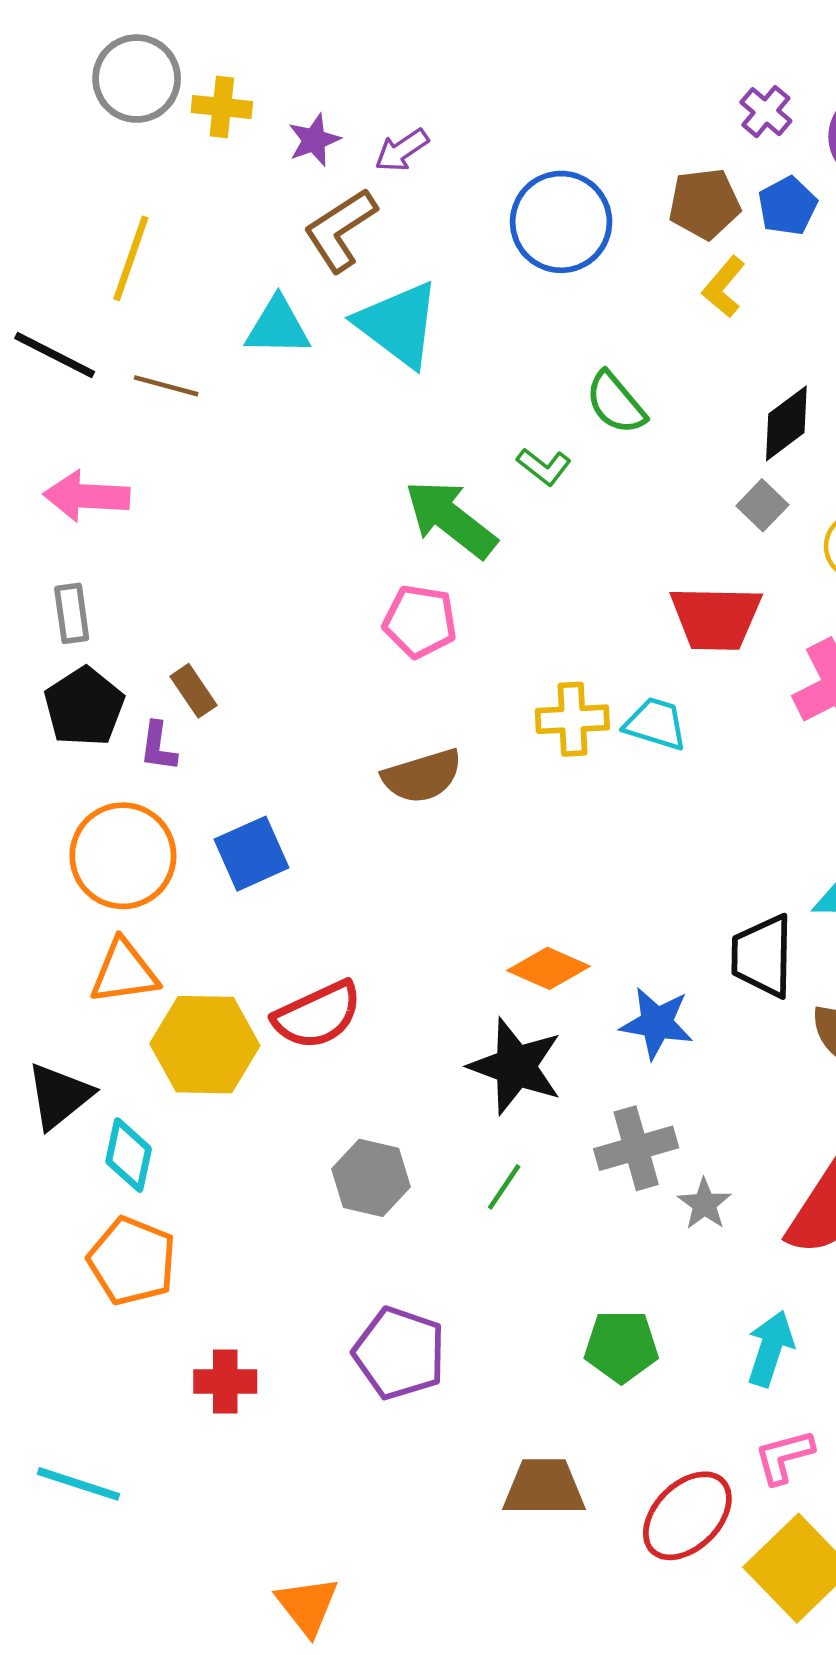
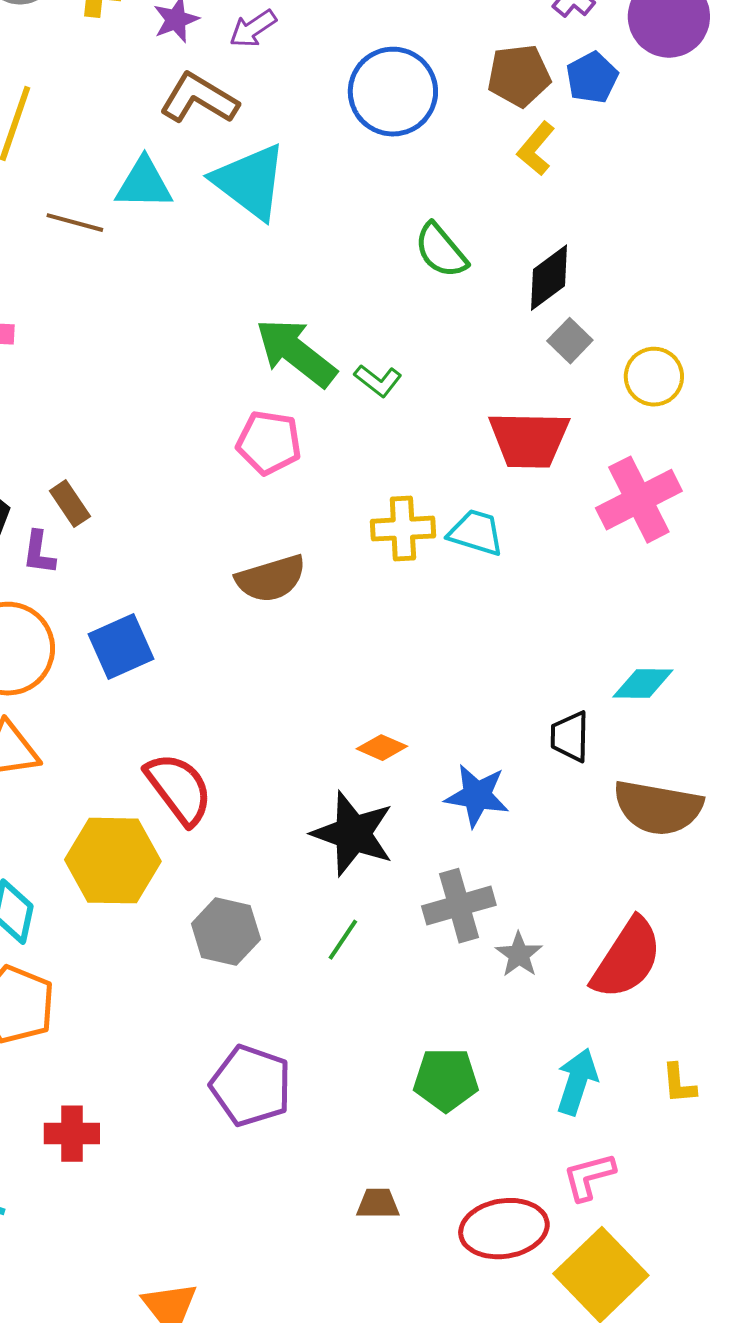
brown L-shape: (340, 230) -> (199, 99), turned 64
brown line: (166, 386) -> (75, 223), moved
black diamond: (786, 423) -> (549, 278), moved
green L-shape: (544, 467) -> (378, 381), moved
black trapezoid: (762, 956) -> (570, 737), size x0.7
orange diamond: (549, 968) -> (382, 748), size x0.7
red semicircle: (318, 1015) -> (179, 789), turned -102
yellow hexagon: (205, 1045) -> (113, 861), moved
red cross: (225, 1382) -> (72, 1134), moved
brown trapezoid: (544, 1487) -> (378, 1204), size x0.6
red ellipse: (687, 1516) -> (504, 1229), turned 36

